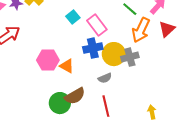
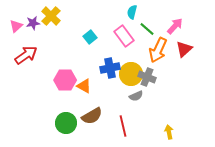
pink rectangle: (97, 25) -> (124, 36), moved
gray cross: (130, 57) -> (147, 77), turned 36
gray semicircle: (105, 78) -> (136, 96), moved
green circle: (60, 103) -> (66, 123), moved

